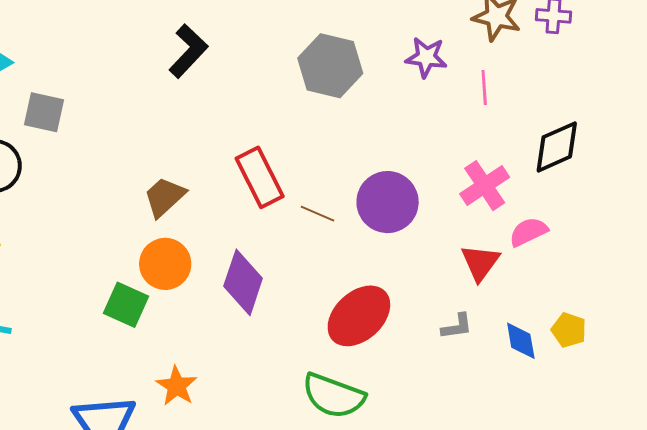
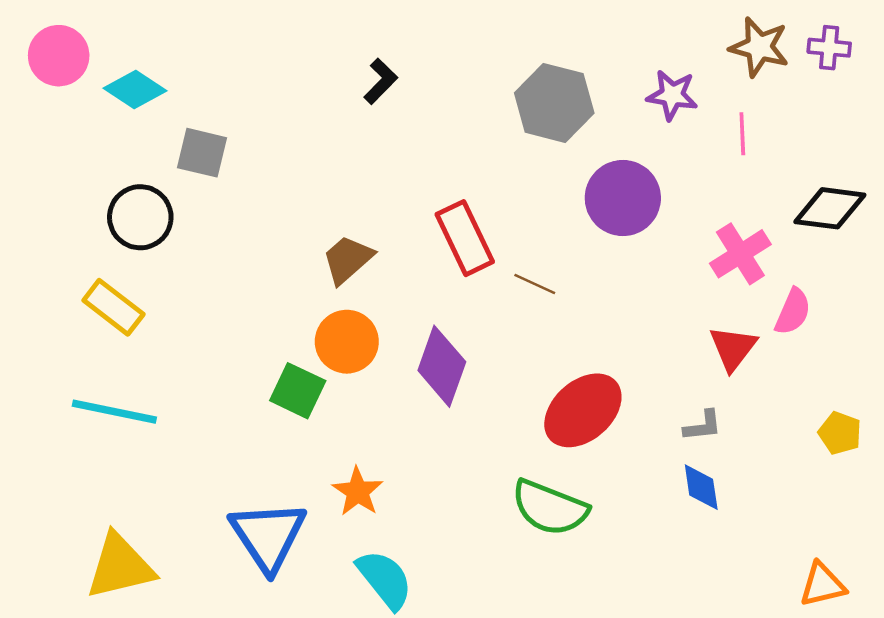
black L-shape: (188, 51) -> (381, 81), size x0.7
black diamond: (557, 147) -> (830, 208), turned 30
purple circle: (388, 202) -> (623, 198), moved
pink semicircle: (528, 232) -> (793, 312), turned 138
blue diamond: (521, 341) -> (701, 487), moved

